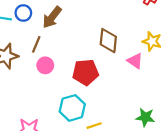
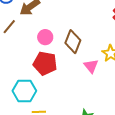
pink circle: (45, 65) -> (45, 37), moved

